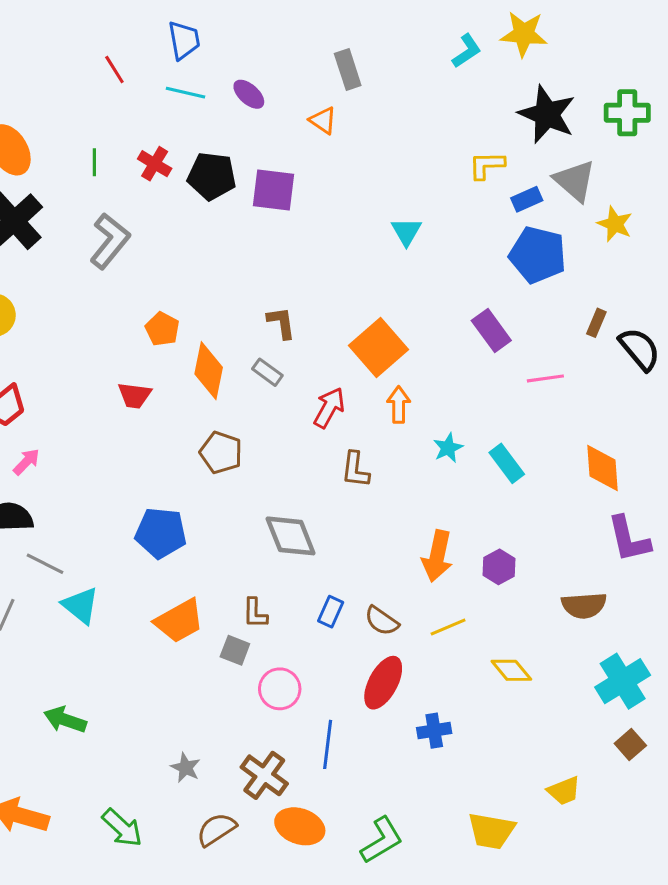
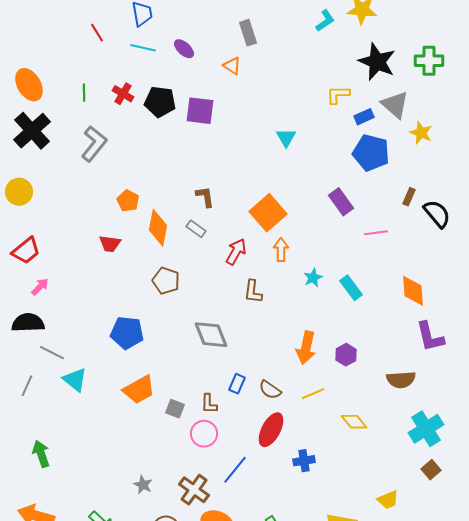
brown L-shape: (255, 613) -> (209, 404), moved
green arrow: (65, 720) -> (41, 454), moved, turned 52
blue line: (328, 744) -> (235, 470), turned 32

